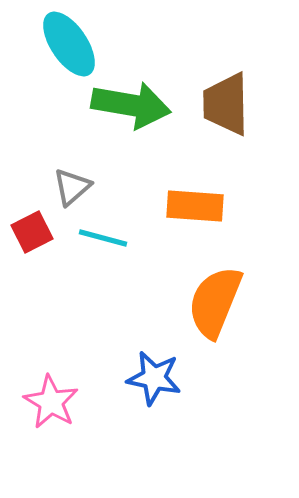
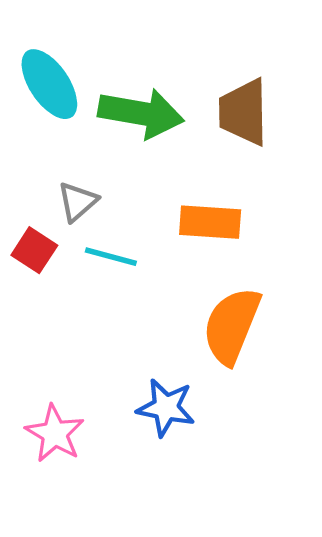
cyan ellipse: (69, 44) -> (49, 84), moved
red square: (32, 232) -> (34, 250), turned -30

